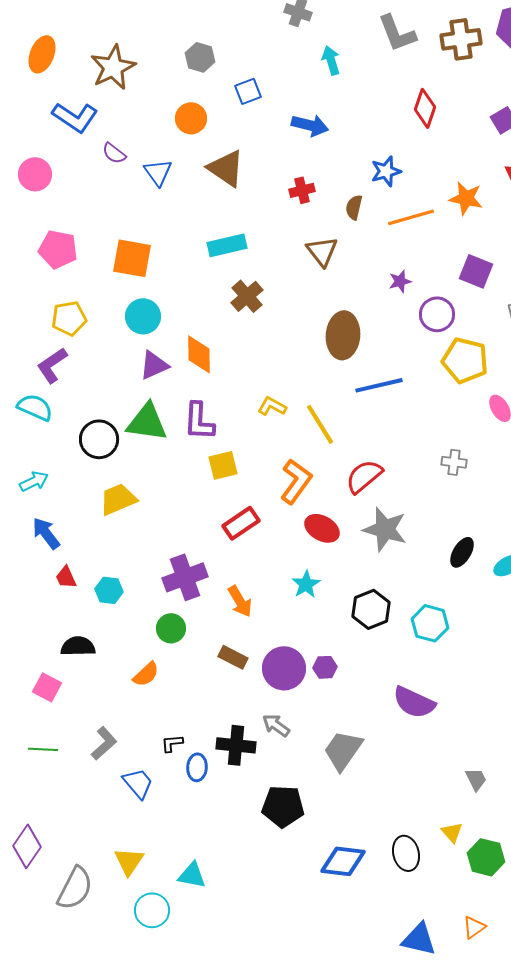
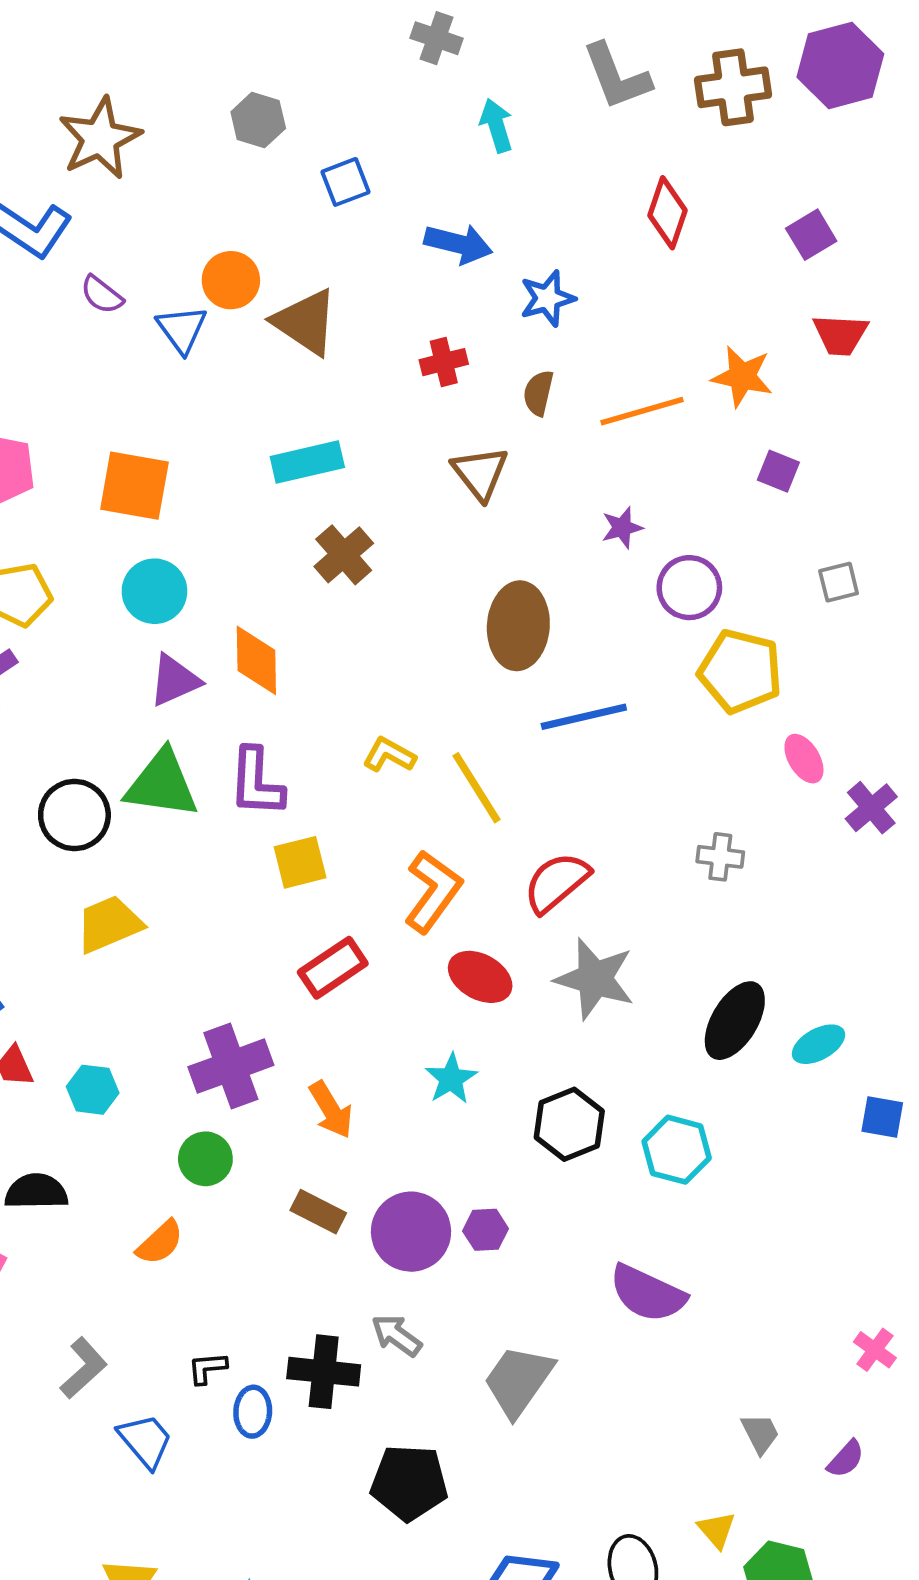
orange circle: (191, 118) -> (231, 280), moved
blue star: (386, 171) -> (547, 298), moved
purple square: (476, 271) -> (778, 471), moved, size x0.7
black ellipse: (462, 552) -> (735, 1021), size x1.4

